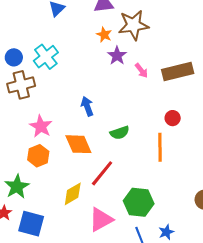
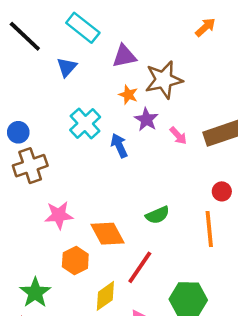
cyan cross: (46, 57) -> (85, 123), moved
blue arrow: (87, 106) -> (119, 146), moved
pink star: (41, 126) -> (59, 215), turned -30
orange hexagon: (38, 156) -> (75, 260), moved

